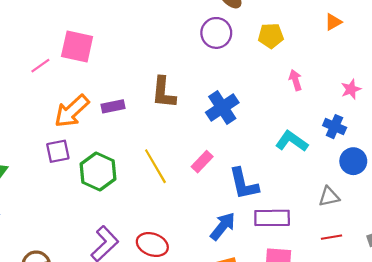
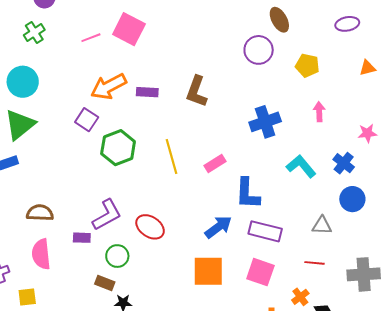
blue cross: (222, 108) -> (265, 122), moved
purple square: (58, 151) -> (87, 120), turned 30

